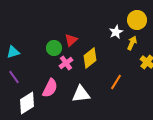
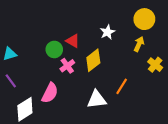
white star: (116, 32) -> (107, 32), moved
red triangle: (71, 40) -> (73, 41), turned -48
white triangle: (81, 94) -> (97, 99), moved

